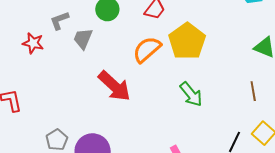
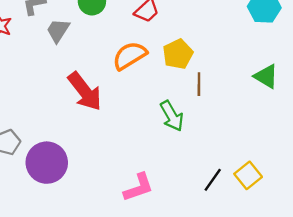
yellow pentagon: (187, 41) -> (178, 54), size x0.7
brown line: (253, 91) -> (199, 84), moved

